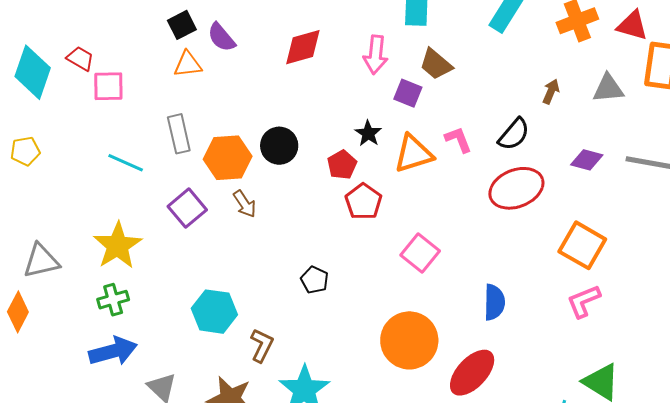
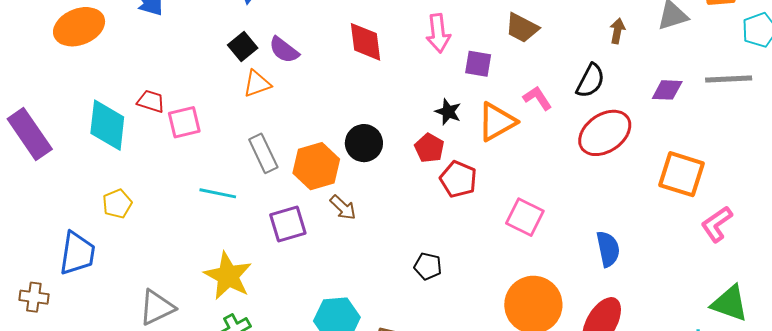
red diamond: (303, 47) -> (366, 42), turned -69
brown trapezoid: (436, 64) -> (522, 28), moved
purple square: (187, 208) -> (288, 224), turned 36
pink L-shape: (584, 301) -> (717, 224), moved

